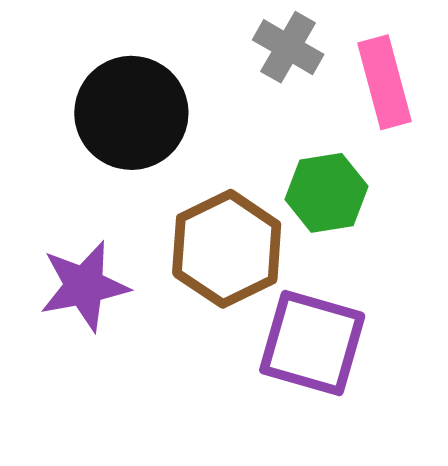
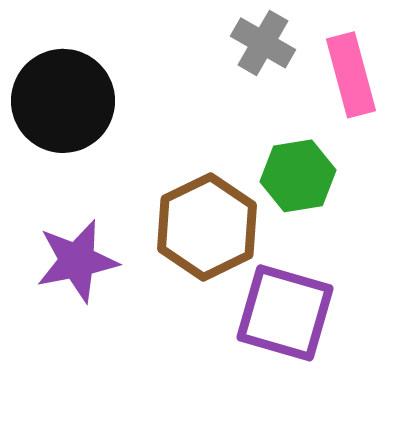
black circle: (131, 113) -> (63, 101), moved

